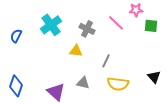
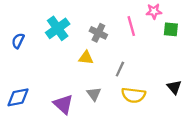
pink line: (116, 23) -> (131, 26), turned 30
gray triangle: (83, 83) -> (94, 94), turned 40
blue diamond: (16, 86) -> (18, 97), turned 60

